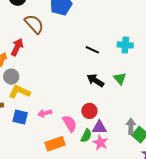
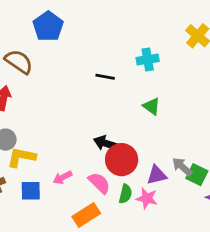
black arrow: (95, 80) -> (106, 143), moved
red circle: (89, 111) -> (122, 160), size x1.5
gray arrow: (131, 126) -> (182, 167), turned -35
purple triangle: (99, 127) -> (157, 175), moved

